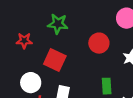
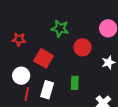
green star: (58, 24) -> (60, 29), moved
green rectangle: (107, 86) -> (75, 83), moved

